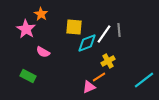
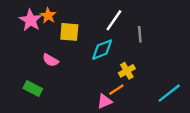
yellow square: (74, 27) -> (69, 32), moved
pink star: (26, 29) -> (31, 20), moved
white line: (104, 34) -> (114, 20), moved

